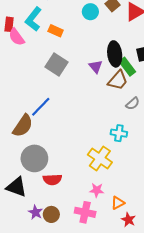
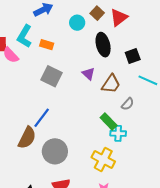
black ellipse: (115, 54) -> (103, 45), moved
green rectangle: (127, 67) -> (109, 122), moved
gray circle: (34, 158) -> (55, 151), moved

